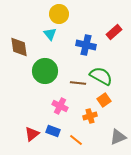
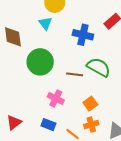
orange square: (104, 100) -> (90, 104), moved
orange cross: (90, 116) -> (91, 125), moved
red triangle: (32, 134) -> (14, 122), moved

